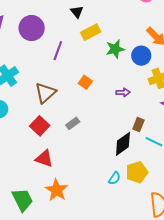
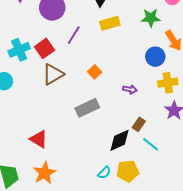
green star: (115, 49) -> (151, 18), moved
gray rectangle: (73, 123) -> (87, 108), moved, size x1.6
red square: (40, 126) -> (45, 48), moved

